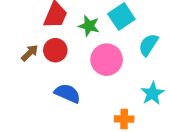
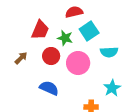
cyan semicircle: (148, 45) -> (109, 52), turned -126
red circle: (55, 50) -> (51, 56), moved

